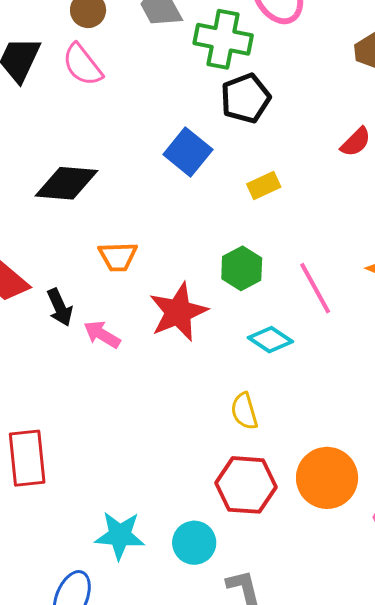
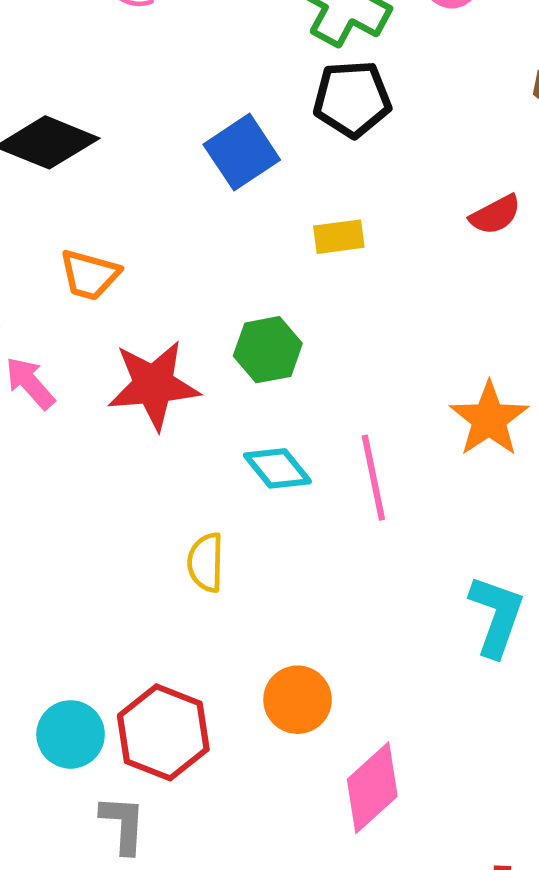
pink line: (315, 288) -> (373, 478), moved
orange circle: (327, 478) -> (298, 700), size x0.7
red hexagon: (246, 485) -> (163, 732), moved

